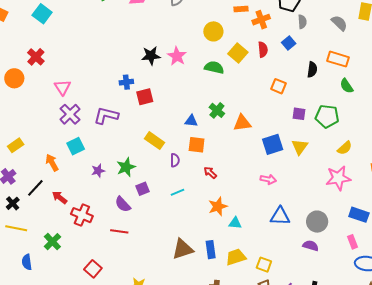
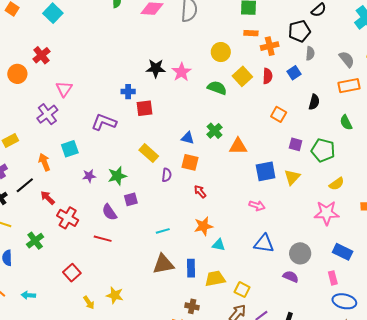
orange rectangle: (338, 59) -> (349, 86), moved, turned -35
purple cross: (70, 114) -> (47, 114), moved
cyan line: (178, 192) -> (163, 231), moved

